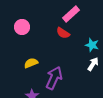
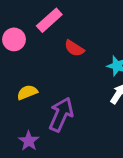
pink rectangle: (71, 14) -> (49, 20), moved

